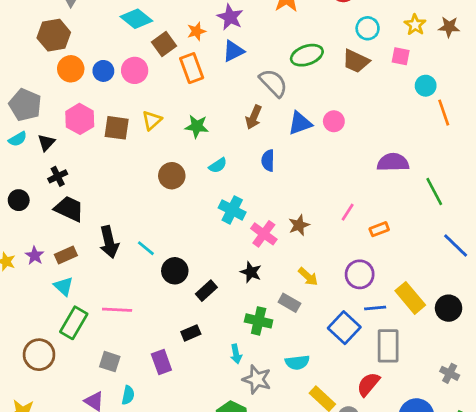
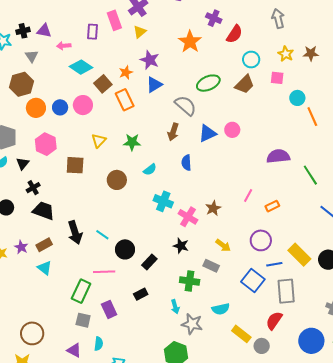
brown trapezoid: (356, 61) -> (245, 84), turned -65
brown square: (117, 128) -> (75, 165), moved
pink line: (117, 310) -> (104, 272), moved
green rectangle: (74, 323) -> (81, 291), moved
brown circle: (39, 355) -> (32, 333), moved
purple rectangle: (161, 362) -> (109, 309), moved

